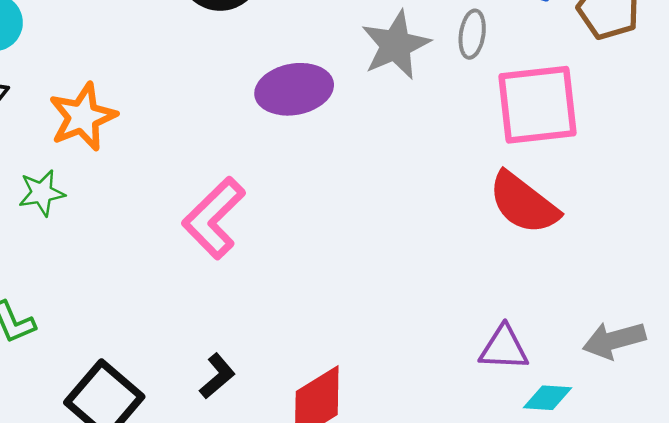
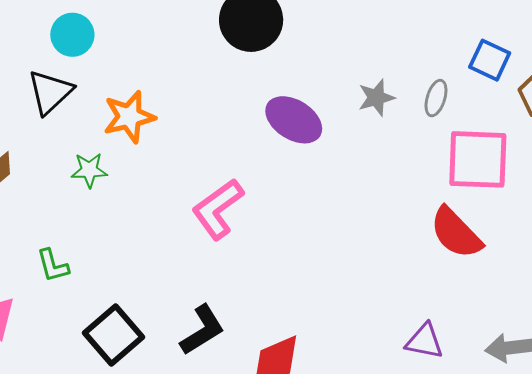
gray star: (396, 45) -> (376, 98), size x0.7
purple ellipse: (294, 89) -> (294, 120), turned 34
black L-shape: (217, 376) -> (202, 330), size x1.5

